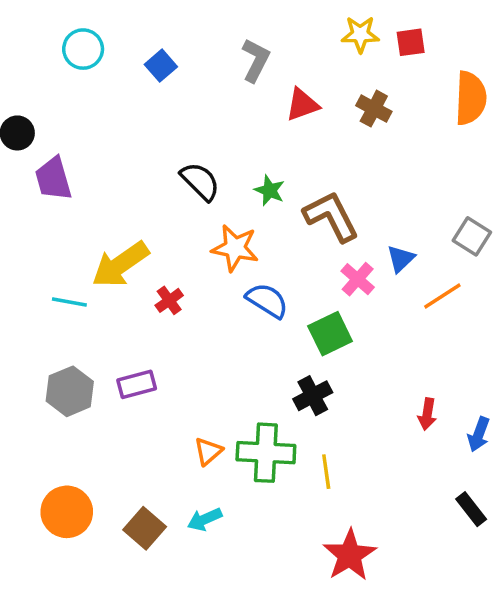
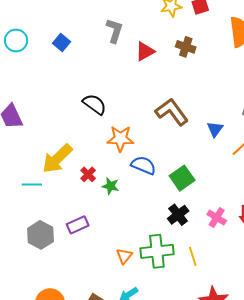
green star: (270, 190) -> (111, 186), moved
pink cross: (358, 279) -> (217, 218), moved

